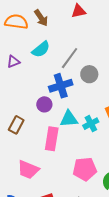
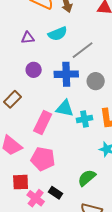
gray circle: (89, 74) -> (96, 81), moved
purple circle: (44, 104) -> (34, 70), moved
pink pentagon: (85, 169) -> (43, 159), moved

